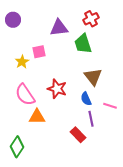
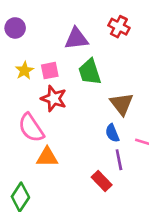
red cross: (91, 19) -> (119, 27), turned -35
green trapezoid: (83, 44) -> (90, 72), moved
yellow star: (22, 62) -> (24, 71), moved
red star: (57, 89) -> (54, 99), moved

